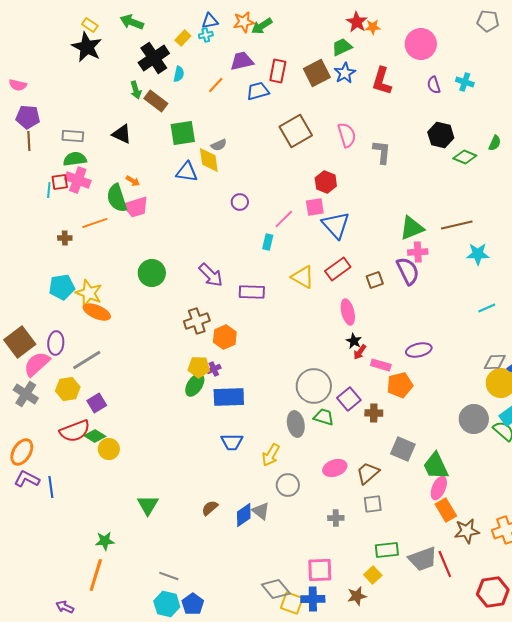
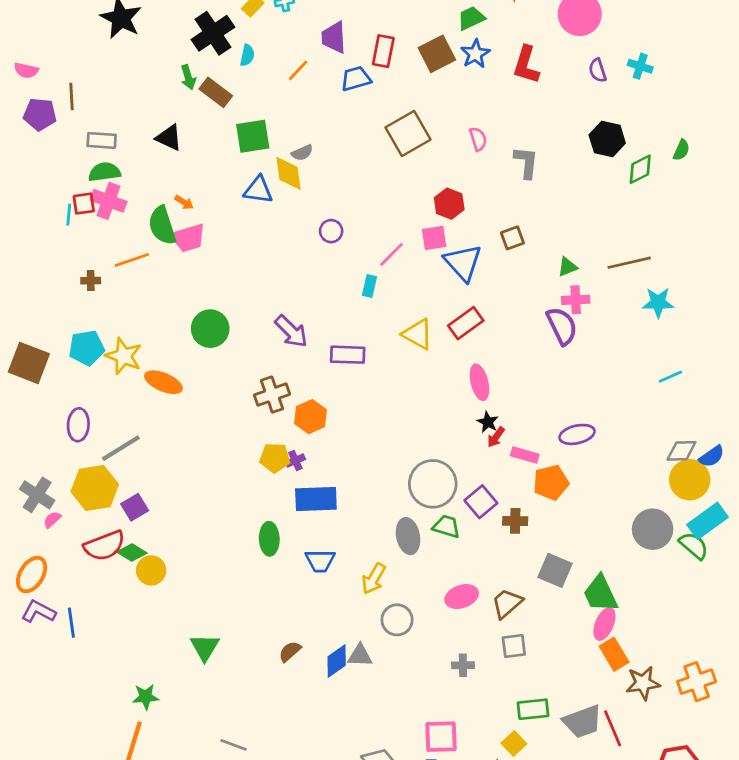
purple trapezoid: (242, 61) -> (334, 37), turned -80
pink semicircle: (347, 135) -> (478, 139), size x0.7
brown line: (29, 141) -> (71, 96), moved
green diamond: (465, 157) -> (640, 169), turned -50
green triangle: (412, 228) -> (567, 267), size x0.6
brown square: (375, 280) -> (512, 238), moved
orange ellipse: (97, 312) -> (163, 382), moved
brown square: (20, 342) -> (29, 363), moved, turned -32
pink semicircle: (37, 364) -> (52, 520), moved, size x0.5
green ellipse: (195, 385) -> (269, 539), moved, turned -35
yellow hexagon: (68, 389) -> (95, 488), size x1.4
gray triangle: (261, 511) -> (360, 656), turned -36

